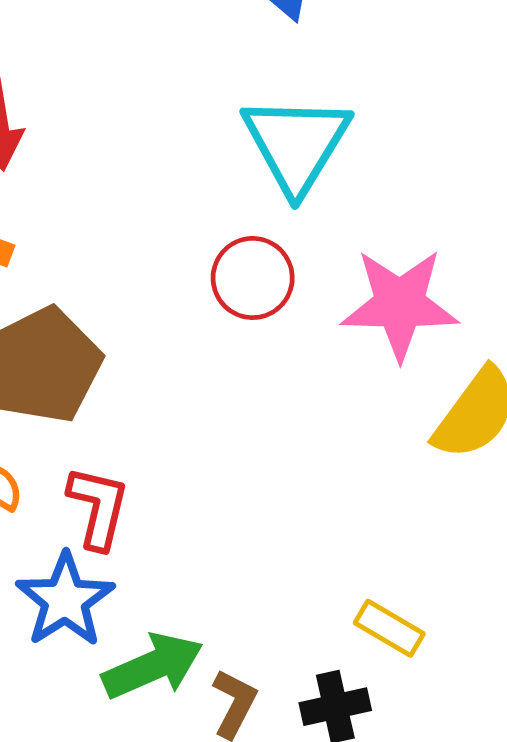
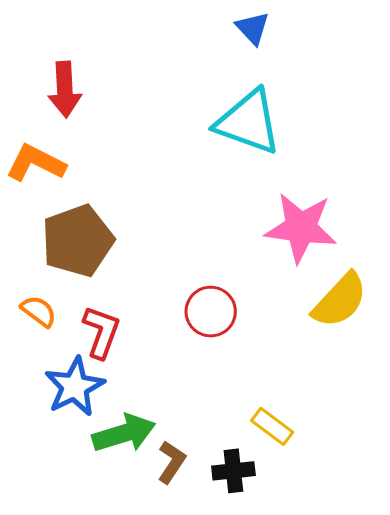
cyan triangle: (296, 144) -> (248, 122), turned -48
red circle: (253, 278) -> (211, 312), moved

